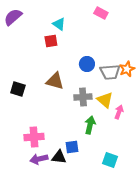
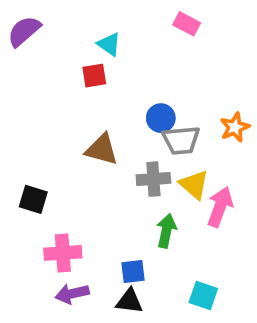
gray trapezoid: (110, 72) -> (181, 140), moved
black square: (18, 89) -> (33, 199), moved
pink arrow: (119, 112) -> (220, 207), size x1.5
black triangle: (59, 157) -> (129, 301), moved

